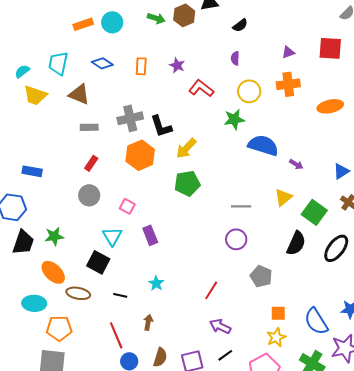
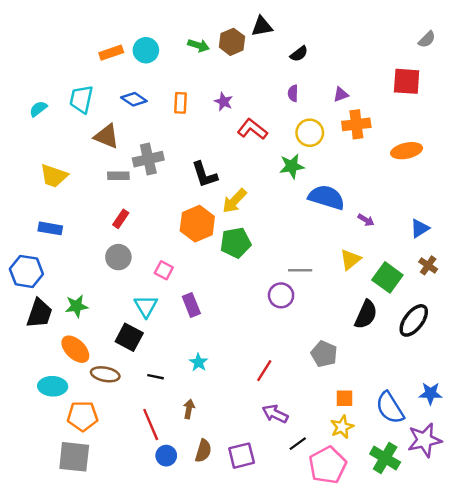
purple triangle: (288, 52) -> (341, 94), moved
yellow trapezoid: (35, 95) -> (54, 176), moved
gray cross: (130, 118) -> (148, 159), moved
orange hexagon: (140, 155) -> (197, 224), moved
purple circle: (236, 239) -> (281, 295), moved
black line: (225, 355) -> (298, 444), moved

